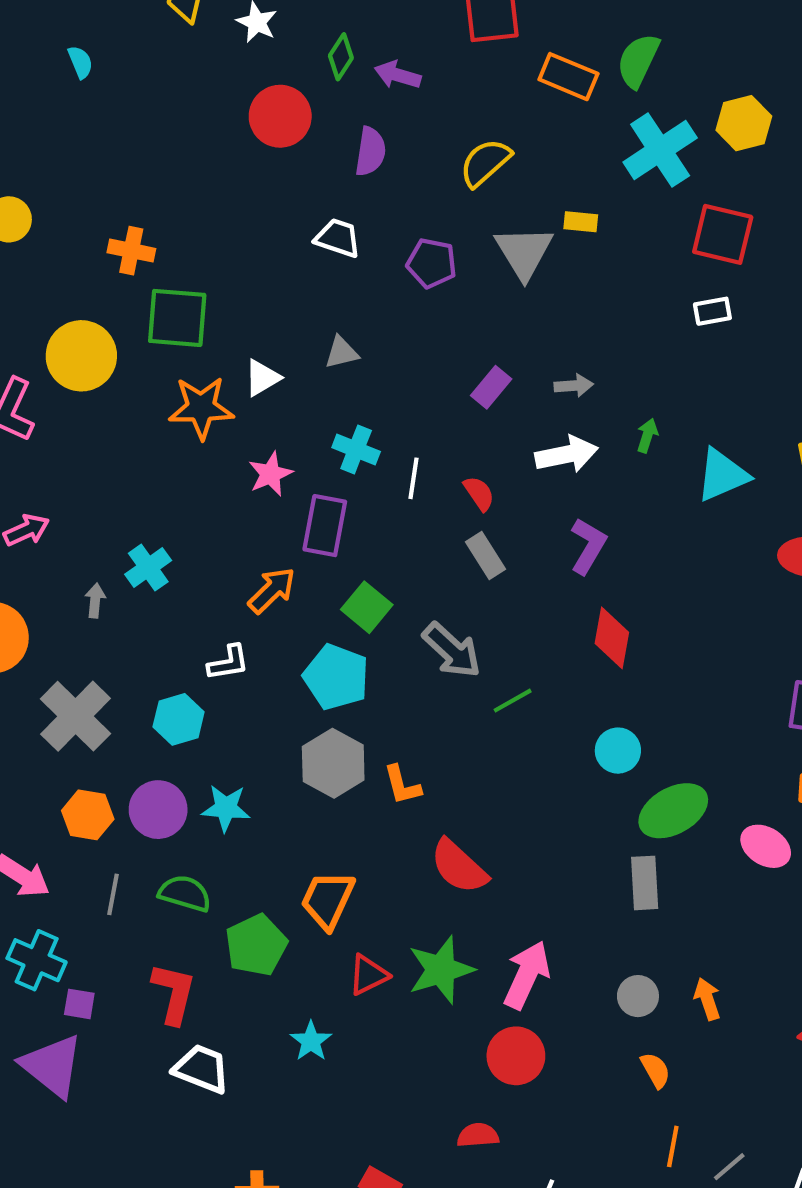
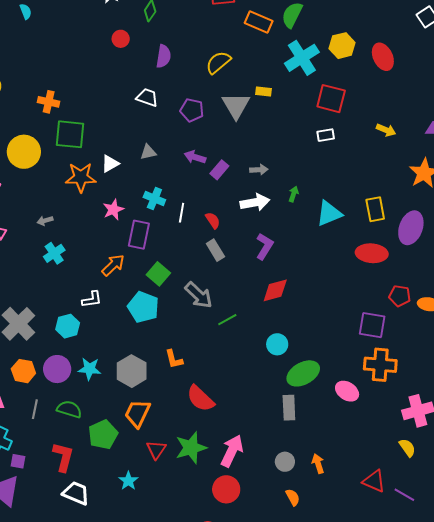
purple arrow: (398, 75) -> (195, 157), moved
red circle: (280, 116) -> (121, 39), size x0.6
gray arrow: (95, 601) -> (45, 221), moved, turned -112
red diamond: (612, 638) -> (275, 290), turned 64
gray hexagon: (333, 763) -> (132, 371), moved
red triangle: (368, 975) -> (156, 450), turned -30

